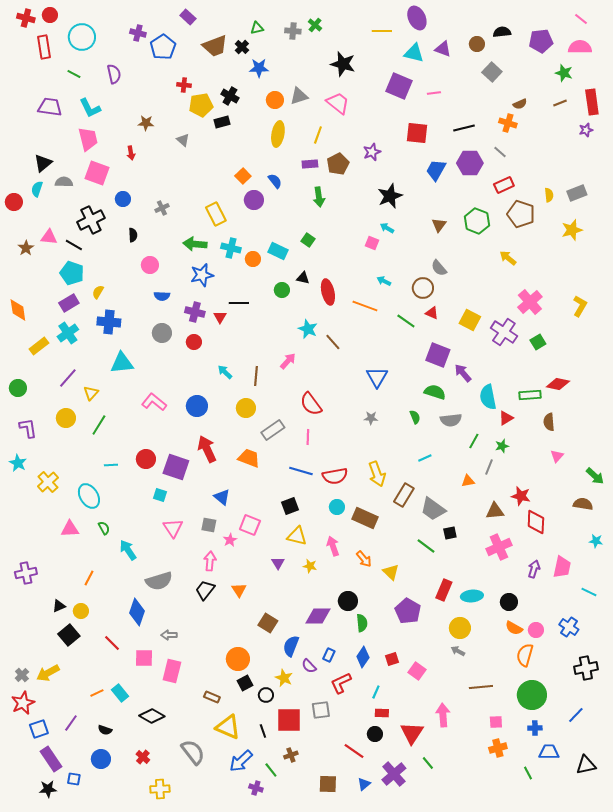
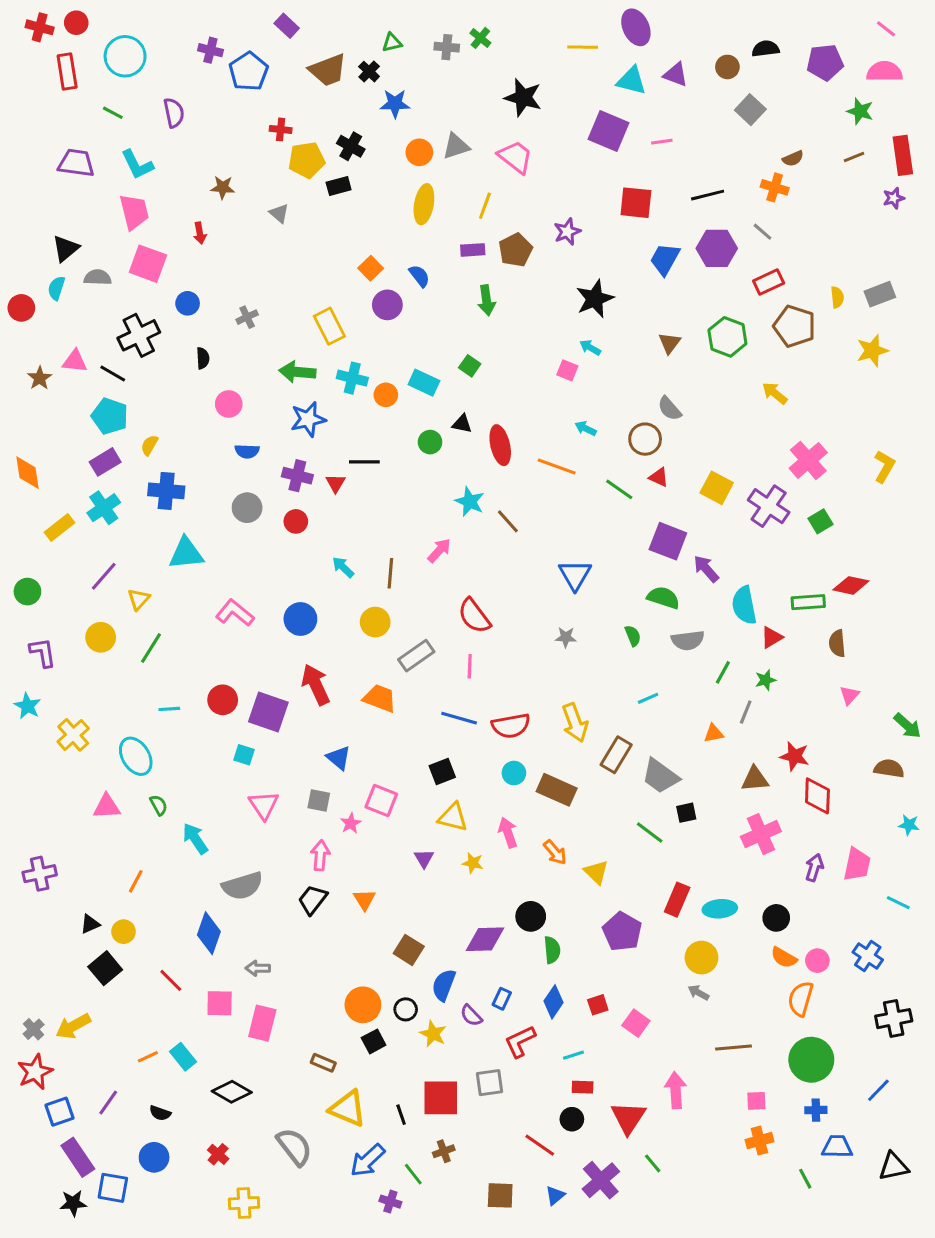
cyan line: (376, 692) -> (573, 1055), turned 48
black circle: (266, 695) -> (406, 1009), moved
blue square: (74, 779) -> (113, 1188), size x1.5

